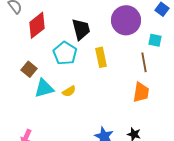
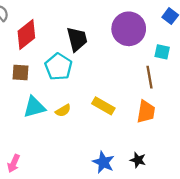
yellow rectangle: (101, 57) -> (103, 106), moved, turned -48
brown square: (29, 69) -> (21, 73), moved, turned -35

